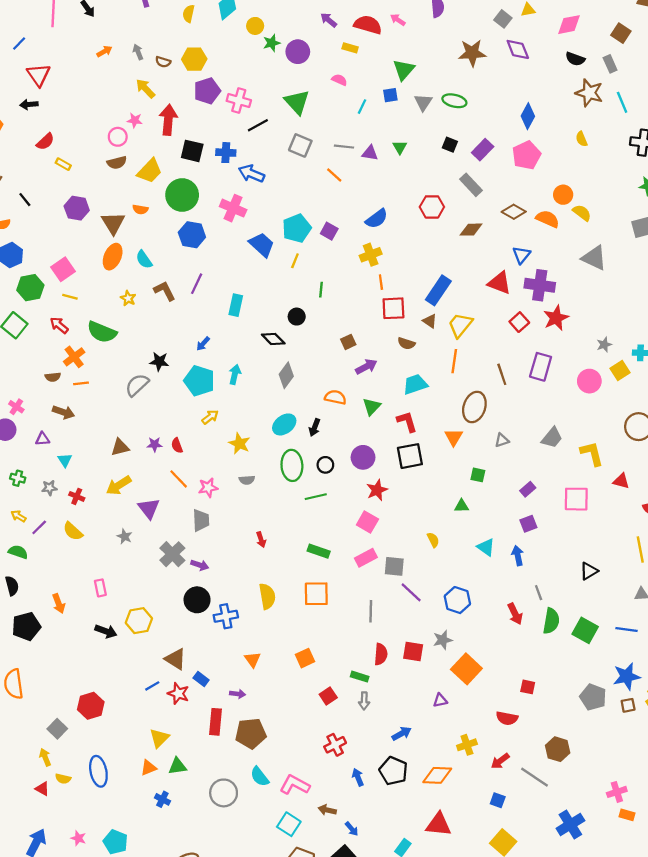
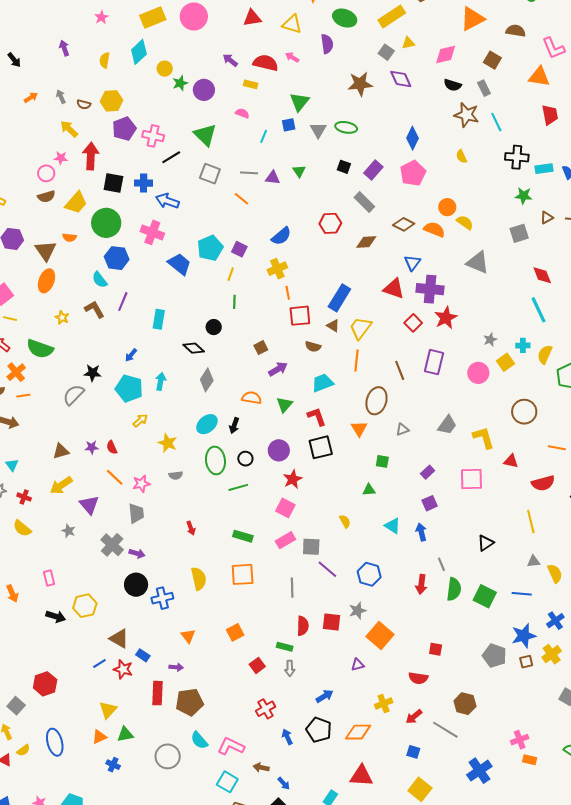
cyan semicircle: (144, 259) -> (100, 280), moved
yellow line: (295, 261) -> (231, 274), moved
red arrow: (515, 614) -> (421, 584), turned 36
yellow semicircle: (63, 779) -> (23, 750), turned -48

